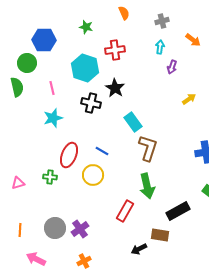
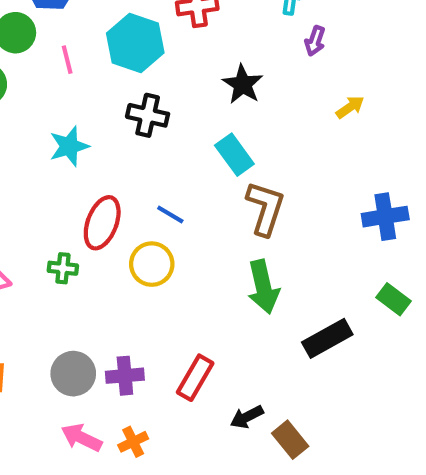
pink line: (52, 88) -> (67, 60), moved
black star: (115, 88) -> (243, 84), moved
red rectangle: (125, 211) -> (195, 378), moved
purple cross: (80, 229) -> (125, 376), turned 30
brown rectangle: (160, 235) -> (290, 440), moved, turned 42
pink arrow: (36, 259) -> (81, 438), moved

